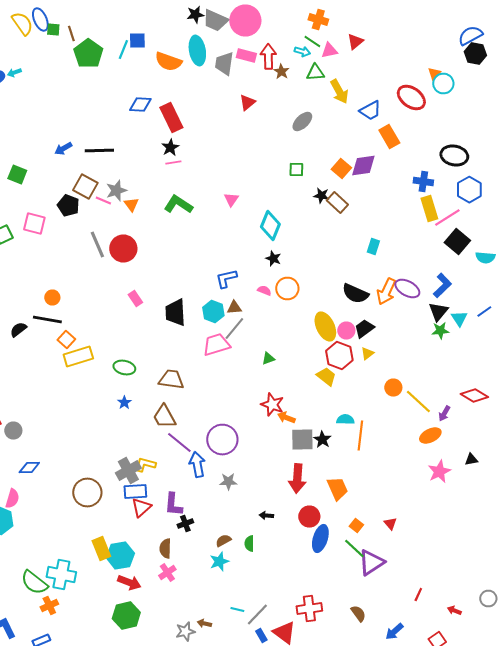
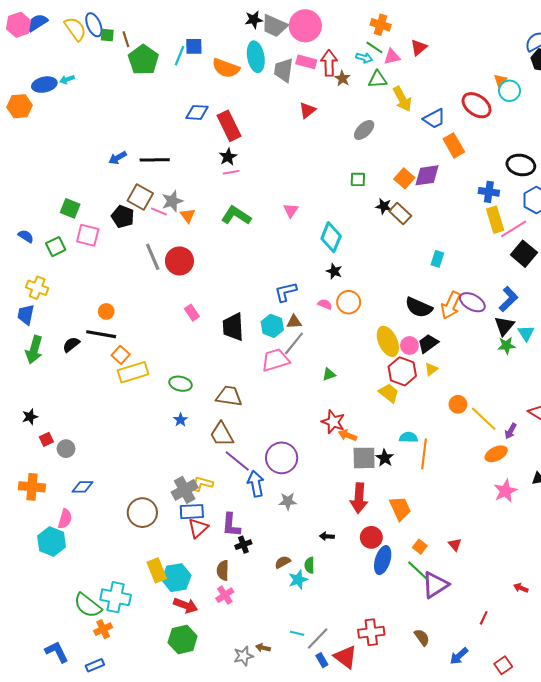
green square: (17, 174) -> (70, 208), moved
cyan star: (219, 562) -> (298, 580), moved
red arrow: (454, 610) -> (521, 588), moved

